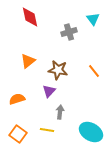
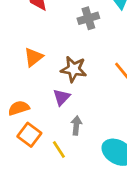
yellow line: (47, 130) -> (59, 150), turned 48
orange square: (18, 134) -> (29, 135), moved

